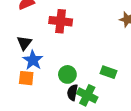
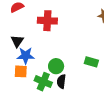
blue star: (33, 60) -> (26, 56), turned -30
green cross: (87, 95) -> (43, 82), moved

